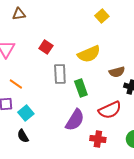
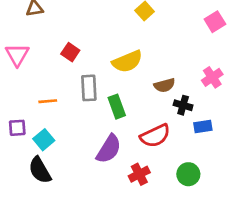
orange line: (16, 84) -> (48, 101), moved, turned -40
black semicircle: (23, 136) -> (40, 170), size x1.5
red cross: (98, 139) -> (139, 174), turned -35

